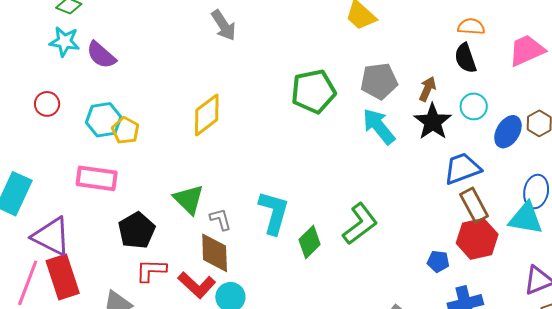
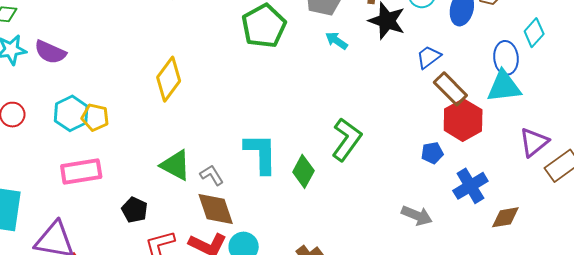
cyan arrow: (379, 126) -> (337, 41), size x0.6
blue trapezoid: (462, 169) -> (429, 57), size x0.7
black pentagon: (137, 230) -> (135, 210), size x0.7

